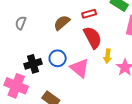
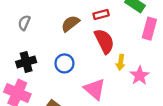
black cross: (33, 64) -> (26, 62), moved
pink triangle: (80, 68) -> (95, 89), moved

